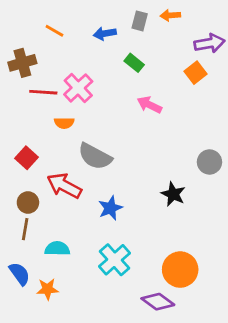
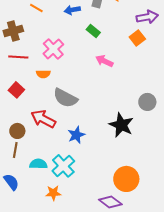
red line: (43, 92) -> (18, 57), moved
red square: (27, 158) -> (16, 90), moved
black star: (173, 194) -> (121, 125), size x1.4
cyan cross: (115, 260) -> (63, 166), moved
orange star: (47, 289) -> (53, 193), moved

